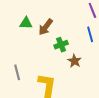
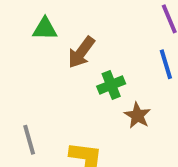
green triangle: (26, 23) -> (45, 29), moved

